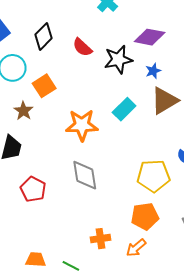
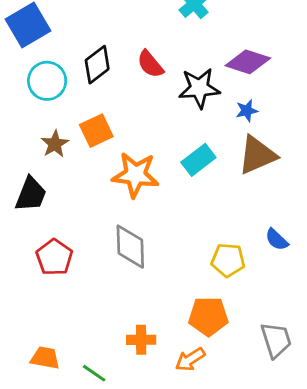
black diamond: (43, 36) -> (97, 65), moved
orange square: (44, 86) -> (96, 131), moved
yellow pentagon: (153, 176) -> (228, 260), size x0.7

